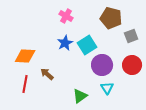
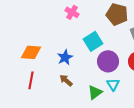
blue star: (65, 43) -> (65, 57), moved
brown arrow: (47, 74) -> (66, 80), moved
green triangle: (80, 96) -> (95, 92), moved

